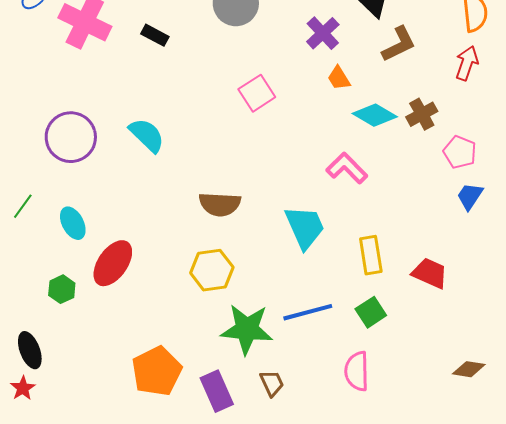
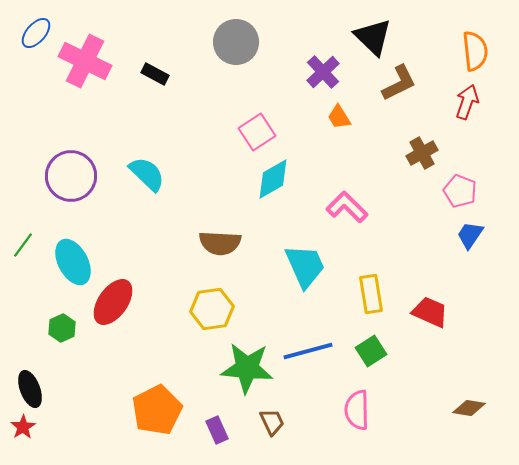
cyan diamond: (375, 115) -> (273, 179), moved, turned -60
cyan ellipse: (73, 223) -> (73, 262), size x1.4
purple rectangle: (217, 391) -> (217, 430), size x0.7

